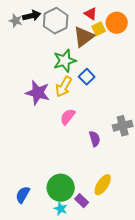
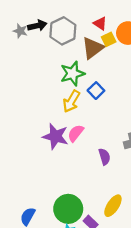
purple star: (38, 93) -> (55, 136), moved

